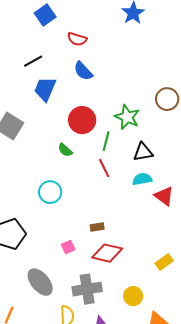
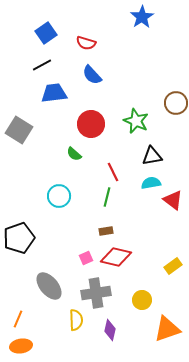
blue square: (45, 15) -> (46, 33), moved
blue trapezoid: (45, 89) -> (54, 93), turned 60
green line: (106, 141) -> (107, 197), moved
pink square: (68, 247) -> (86, 258), moved

